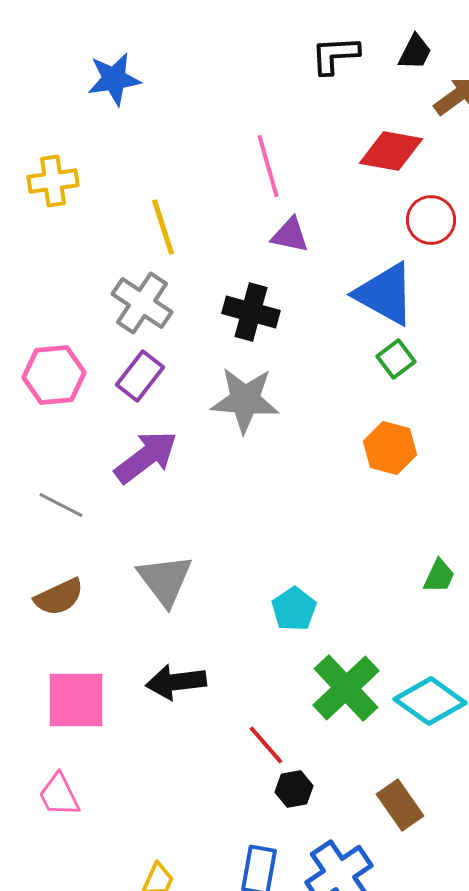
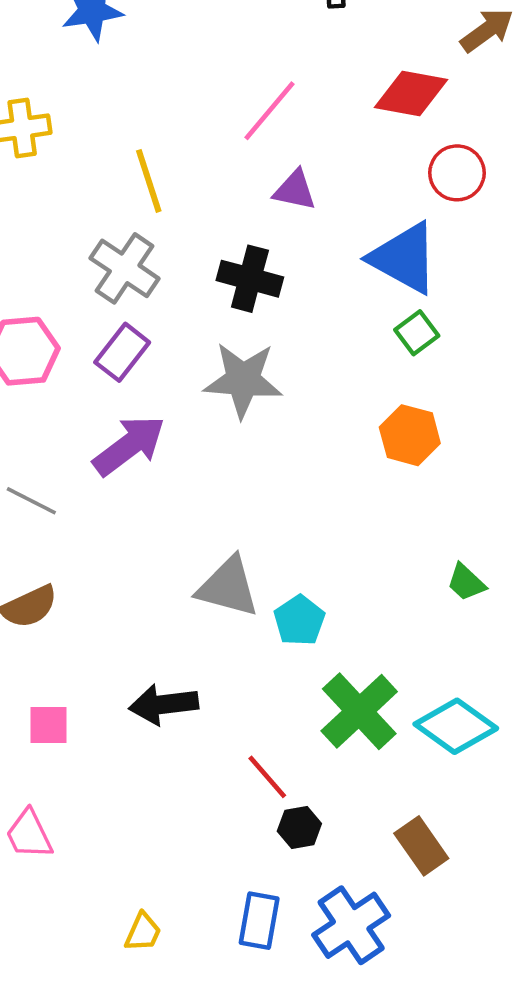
pink line: (268, 166) -> (269, 111), turned 56
green trapezoid: (439, 576) -> (466, 582), turned 108
gray triangle: (165, 580) -> (228, 587), moved, turned -38
pink square: (76, 700) -> (49, 725), size x0.6

